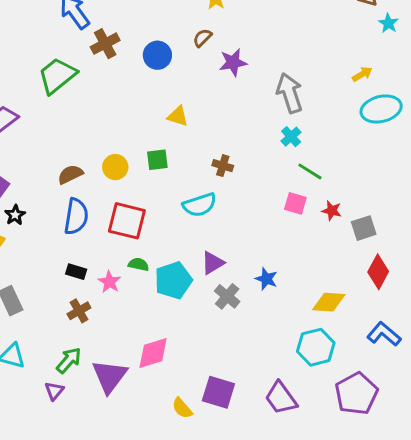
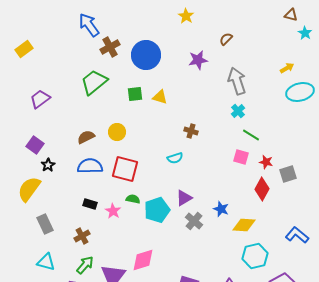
brown semicircle: (202, 38) -> (226, 39), moved
blue circle: (157, 55) -> (146, 55), size x1.5
green trapezoid: (57, 76) -> (94, 82), moved
green square: (157, 160) -> (135, 94), moved
cyan semicircle: (200, 205) -> (175, 158), size x0.7
blue semicircle: (76, 216) -> (90, 166), turned -100
red diamond: (378, 272) -> (262, 189), moved
yellow diamond: (329, 302) -> (244, 225), moved
brown cross: (79, 311) -> (82, 236), moved
blue L-shape: (384, 334) -> (297, 235), moved

